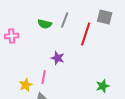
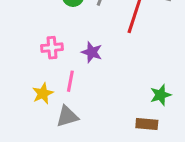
pink cross: (12, 36) -> (52, 48), moved

